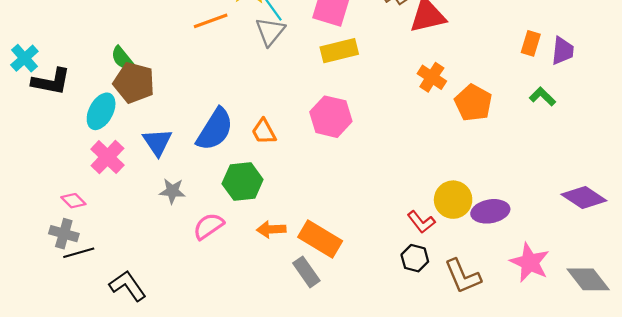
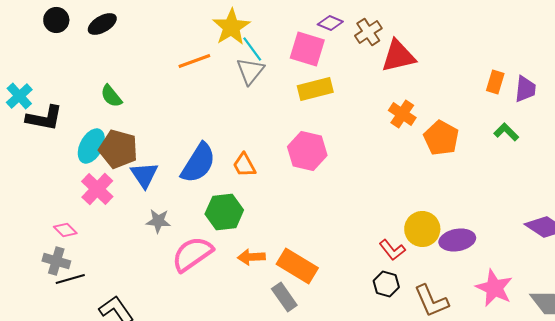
brown pentagon: (134, 83) -> (118, 149), moved
pink semicircle: (208, 226) -> (192, 254), size x1.4

